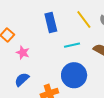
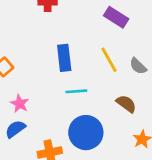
cyan line: (72, 45) -> (76, 91), moved
pink star: (23, 53) -> (20, 104), moved

